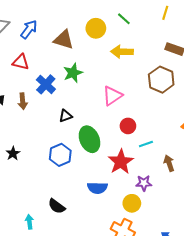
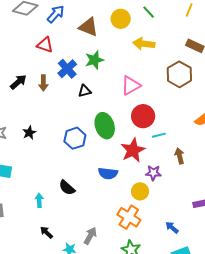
black triangle: (65, 116) -> (85, 91), moved
red circle: (128, 126) -> (143, 116), size x1.5

